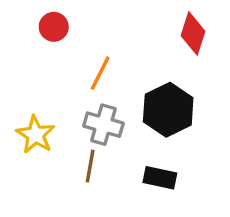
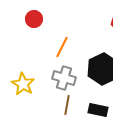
brown line: (90, 166) -> (67, 105), moved

